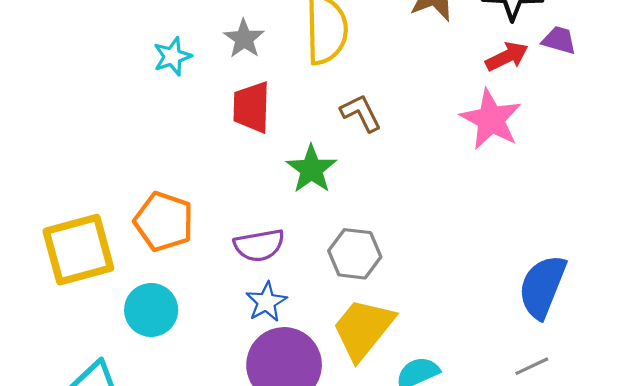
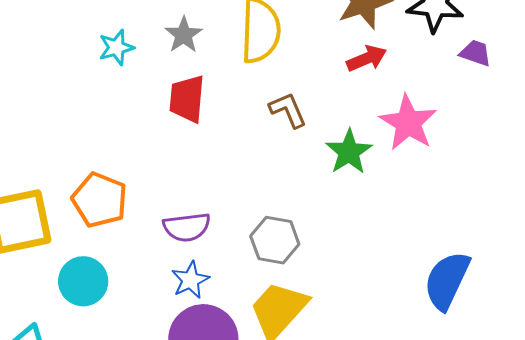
red arrow: (507, 57) -> (367, 58), moved
green star: (311, 169) -> (349, 152), moved

